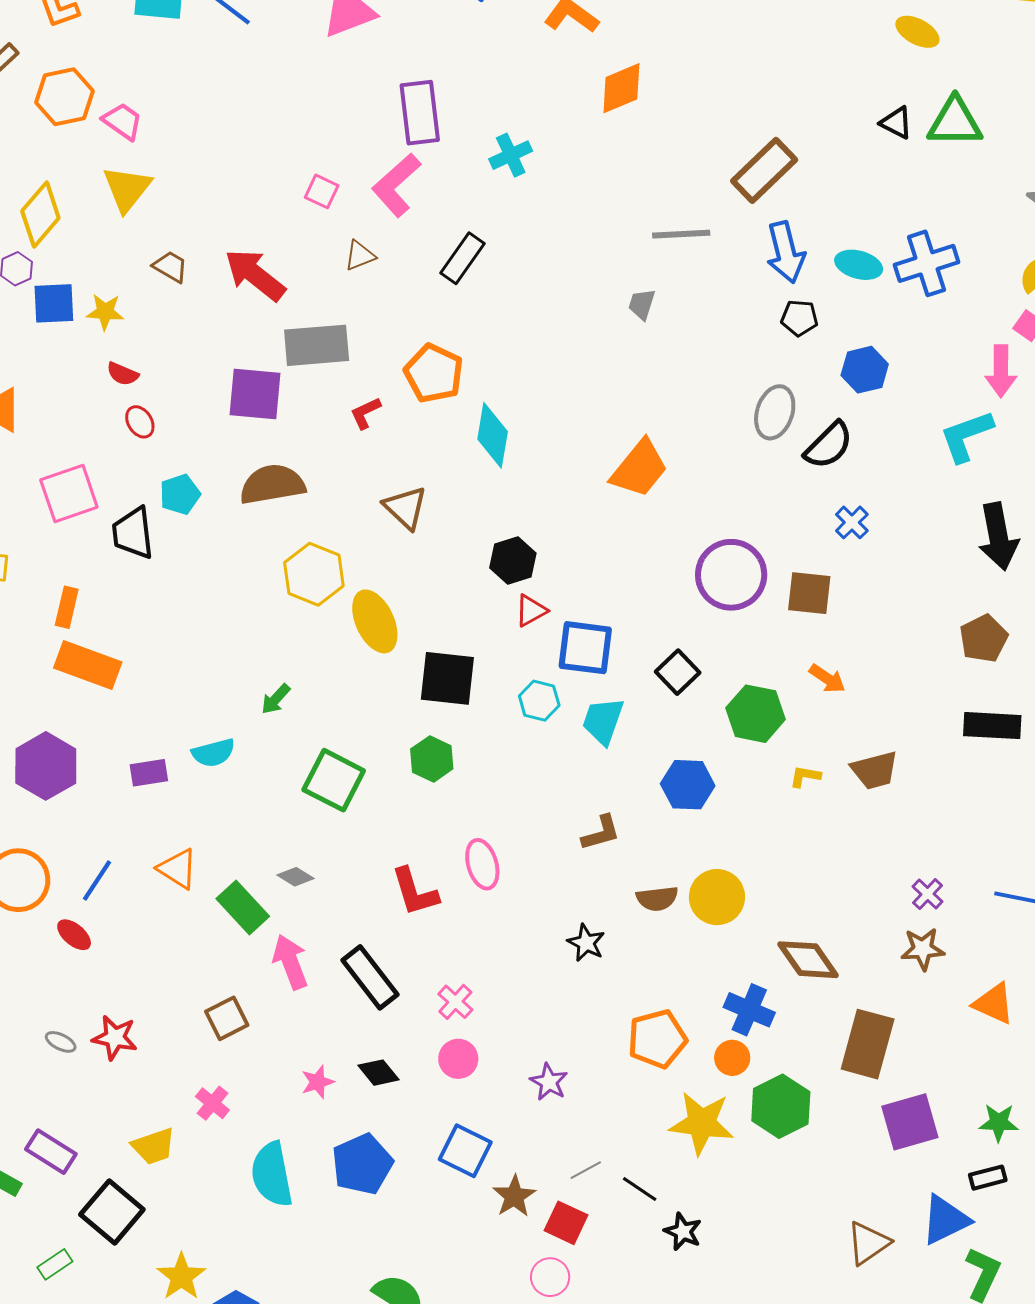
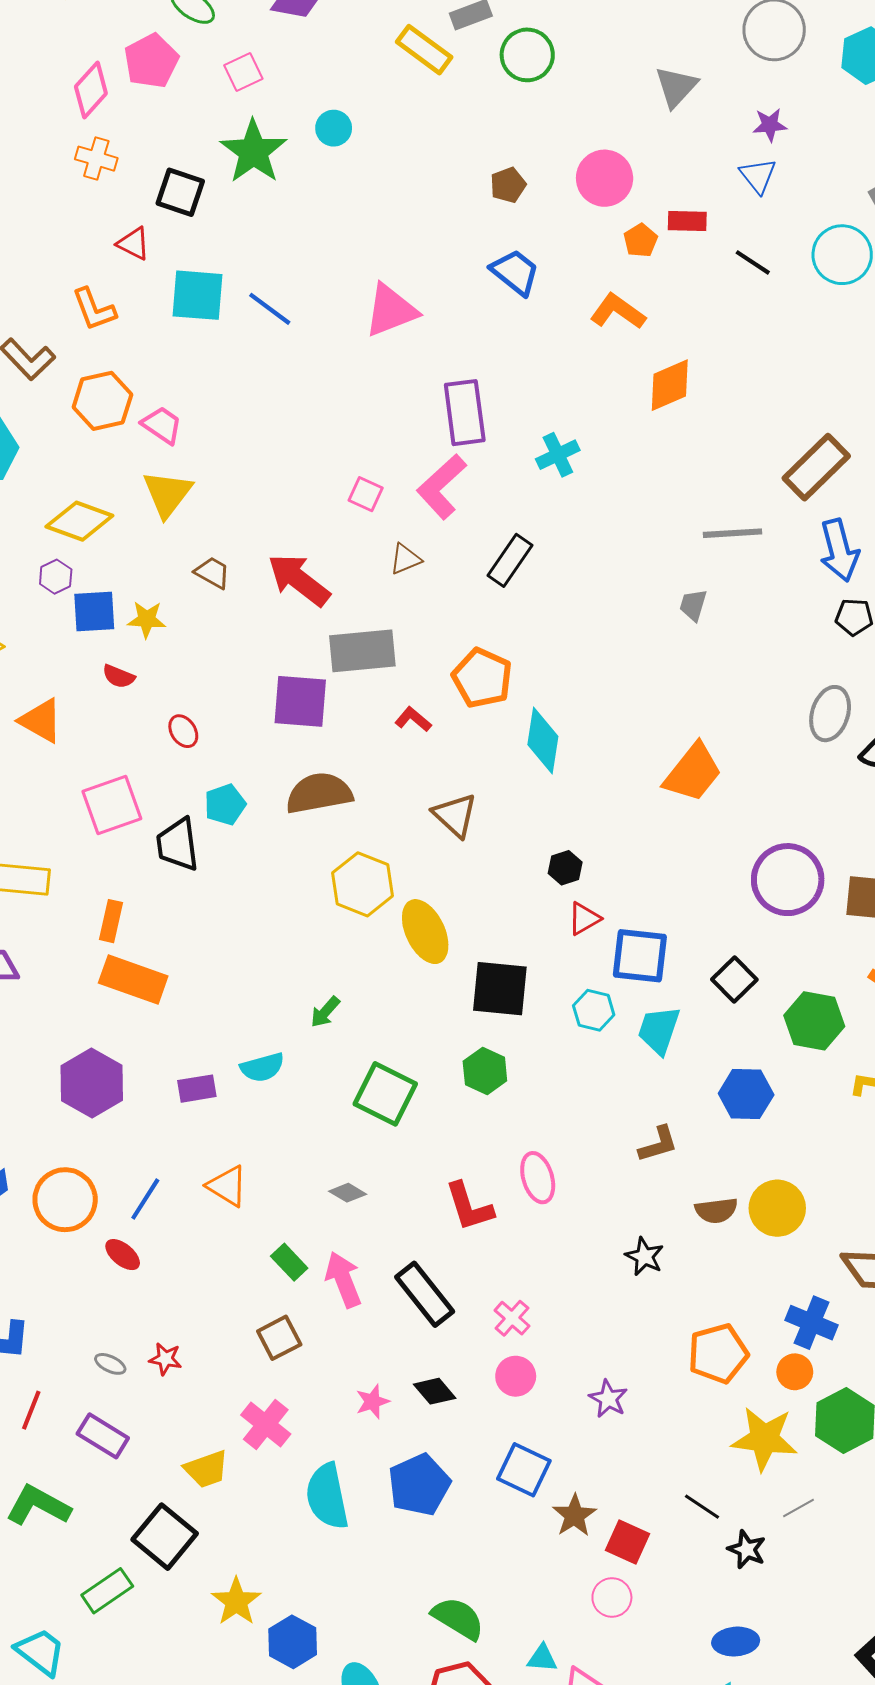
yellow diamond: (40, 215) -> (79, 521), turned 70
red semicircle: (123, 374) -> (119, 676), moved
red L-shape: (365, 413) -> (413, 719), turned 66
black hexagon: (513, 560) -> (565, 868), size x0.7
green rectangle: (243, 908) -> (289, 1262), moved, size x0.7
red star: (115, 1038) -> (165, 1359), size x0.7
pink cross: (212, 1103) -> (266, 1424), size x1.4
purple rectangle: (51, 1152) -> (103, 1436), moved
gray line: (586, 1170) -> (798, 1508), moved
green rectangle: (55, 1264) -> (107, 1591), size x1.4

